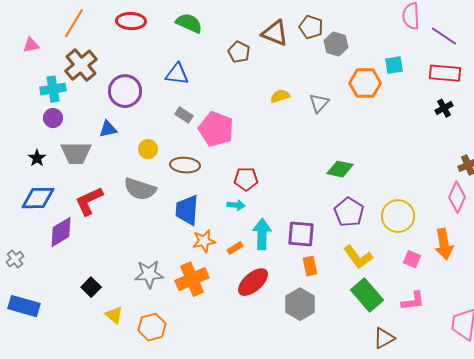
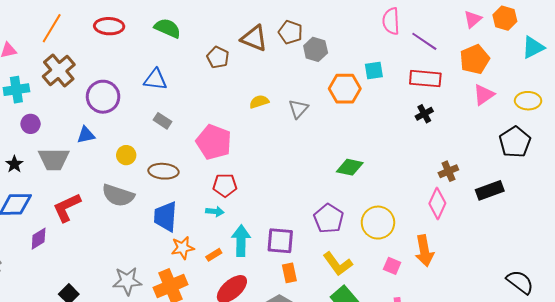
cyan cross: (53, 89) -> (16, 90), moved
pink pentagon: (216, 129) -> (214, 142), moved
green diamond: (340, 169) -> (350, 167), moved
purple diamond: (61, 232) -> (39, 239), size x0.7

